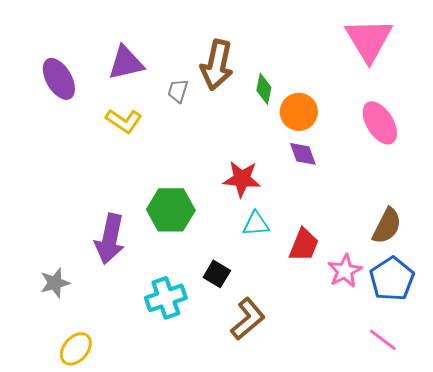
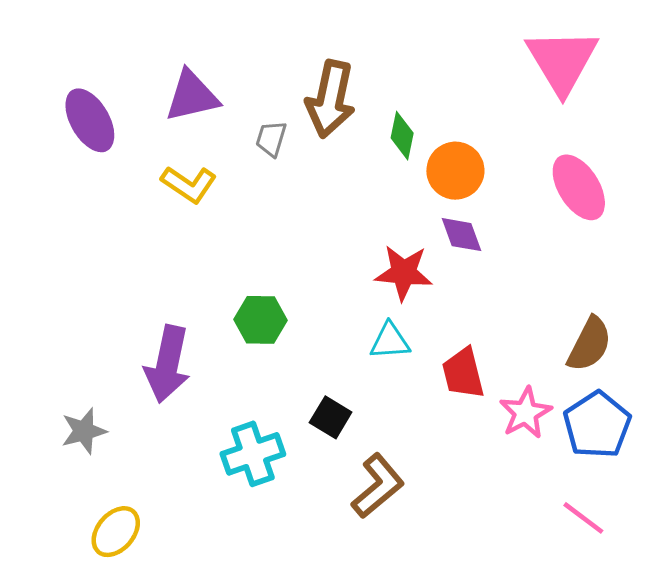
red star: (242, 179) -> (404, 273), moved
green hexagon: (171, 210) -> (260, 320), size x0.7
red trapezoid: (304, 245) -> (463, 373), turned 144

